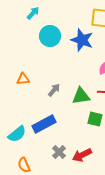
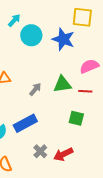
cyan arrow: (33, 13) -> (14, 20), moved
green triangle: (81, 96) -> (62, 84), moved

